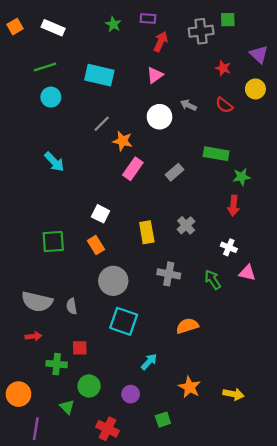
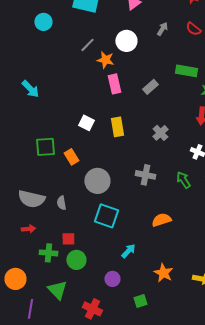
gray arrow: (188, 105) -> (162, 29), turned 96
white circle: (159, 117) -> (126, 41), moved
cyan arrow: (54, 162) -> (30, 89), moved
pink rectangle: (133, 169) -> (114, 84), turned -48
yellow rectangle: (147, 232) -> (117, 127), moved
orange rectangle: (96, 245) -> (71, 157), moved
green circle: (89, 386) -> (76, 260), moved
green triangle: (67, 407) -> (57, 290), size x1.5

